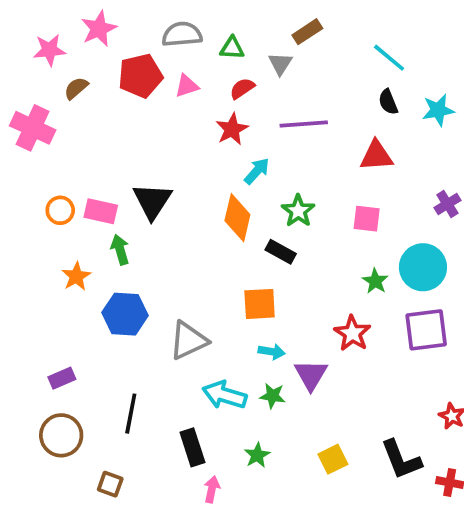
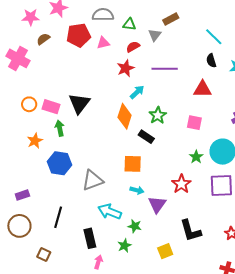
green star: (273, 396) -> (135, 226), moved
black L-shape: (401, 460) -> (191, 231), moved

